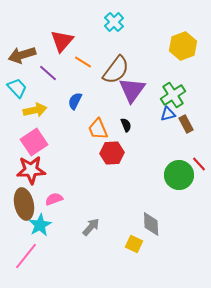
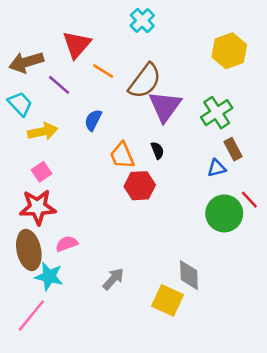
blue triangle: (168, 114) -> (217, 168), moved
pink square: (34, 142) -> (41, 172), size x0.6
cyan star: (40, 225) -> (49, 276), turned -30
yellow square: (134, 244) -> (167, 300), size x1.4

